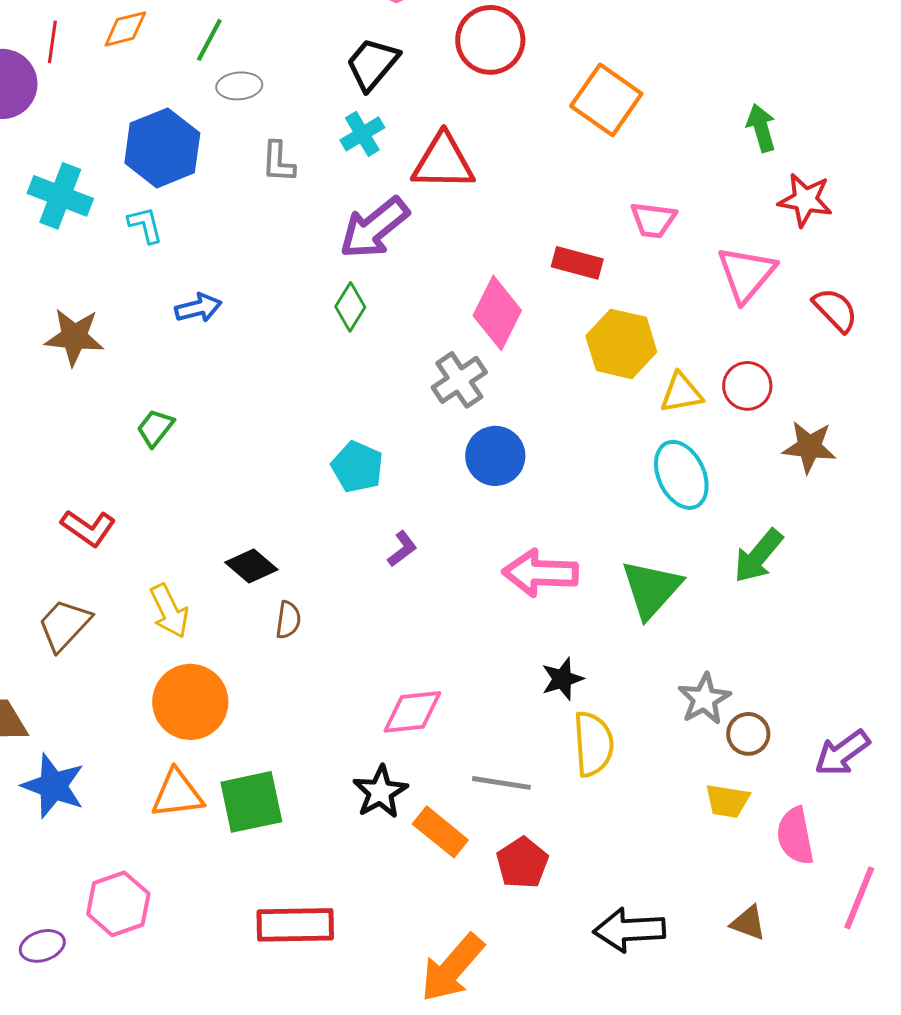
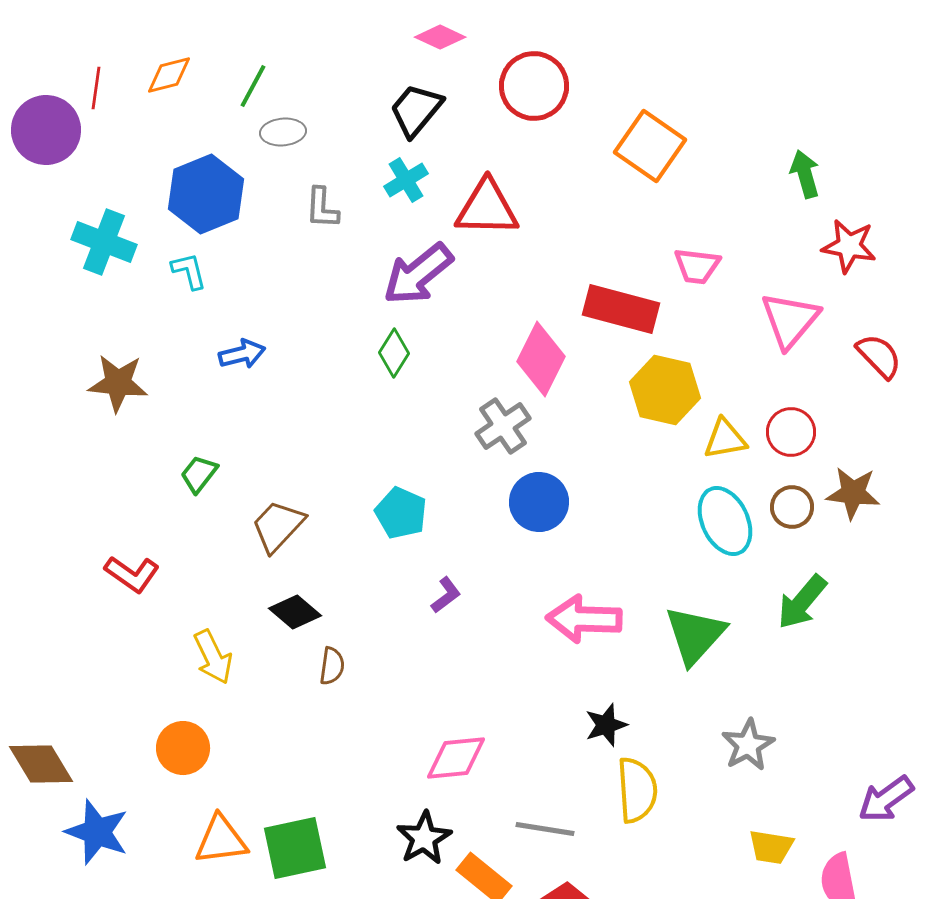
red rectangle: (577, 263) -> (621, 309), size x1.5
brown trapezoid: (64, 625) -> (278, 526), moved
orange circle: (190, 702) -> (183, 748), moved, size x0.7
brown circle: (748, 734) -> (792, 507), moved

